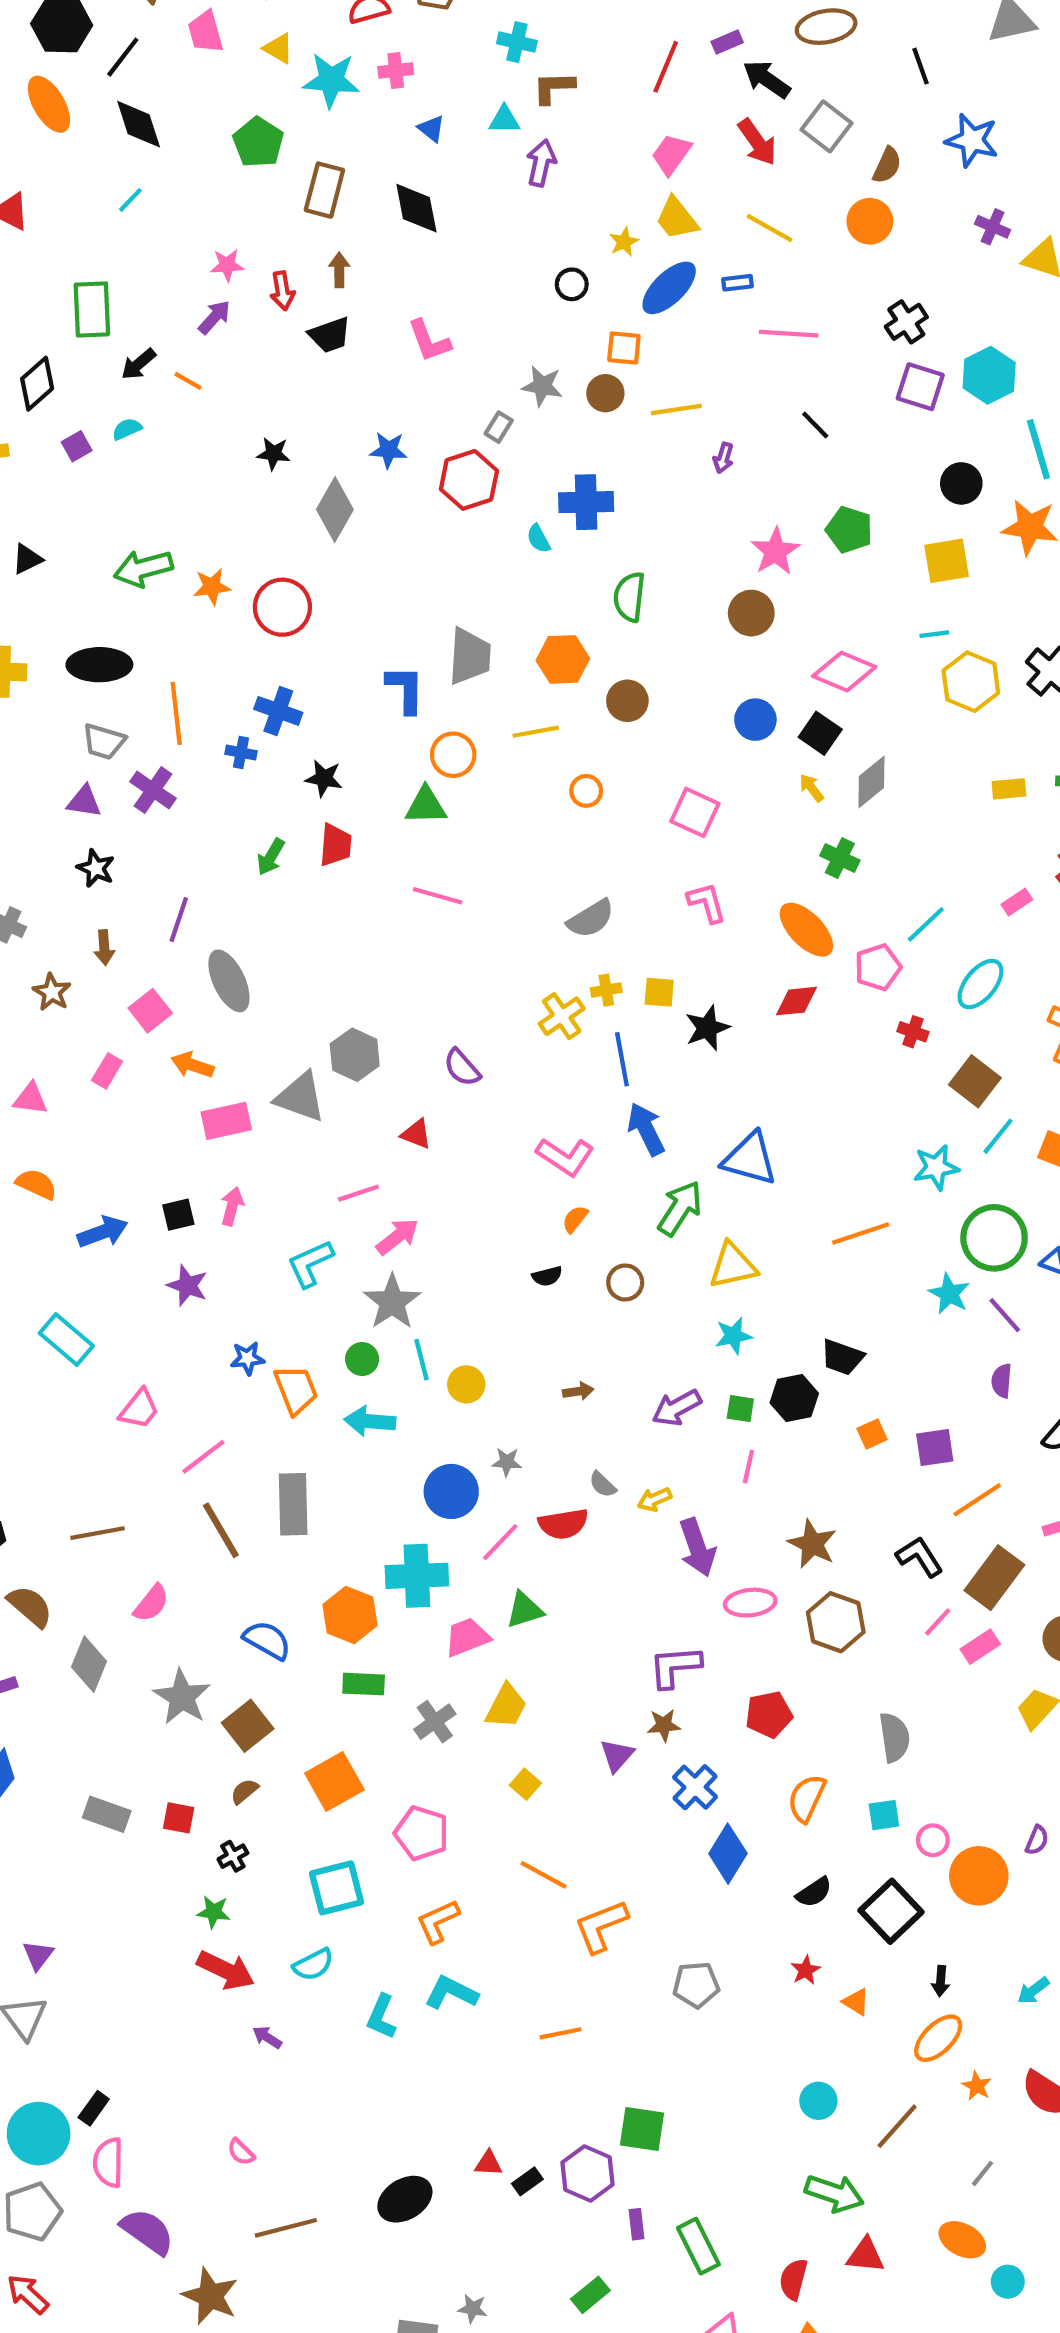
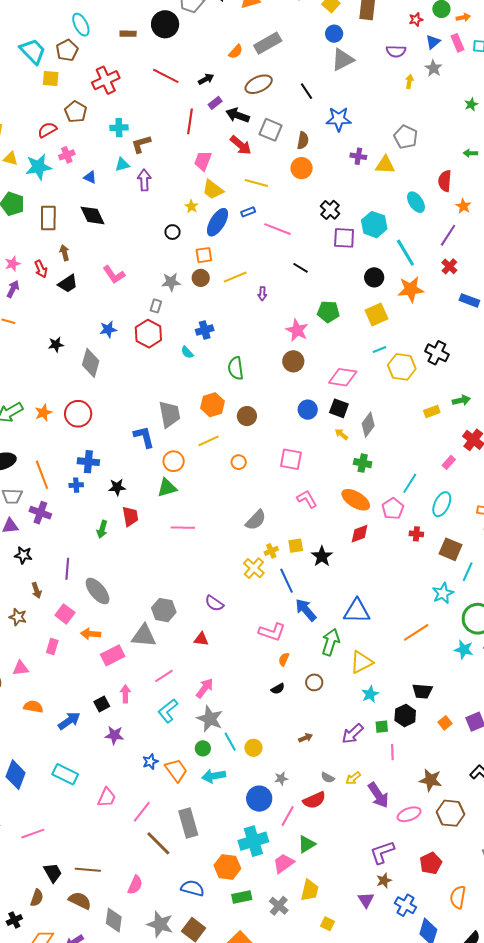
pink line: (789, 334) -> (278, 229), turned 32
blue cross: (586, 502) -> (205, 330), size x0.7
pink line: (358, 1193) -> (164, 676), moved
brown line: (97, 1533) -> (88, 870), moved, turned 30

